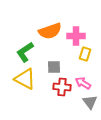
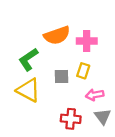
yellow rectangle: (85, 54) -> (83, 71), moved
pink arrow: (83, 83) -> (95, 95), turned -42
red cross: (62, 87) -> (71, 119), moved

